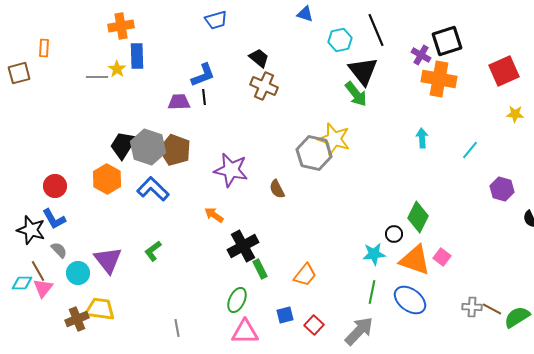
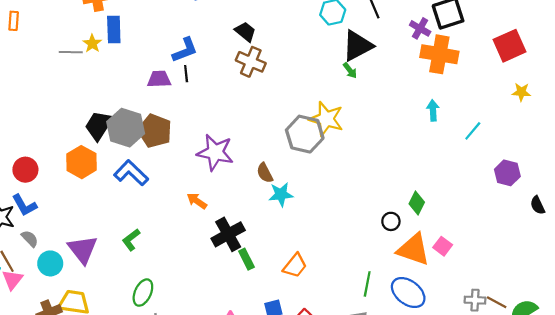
black triangle: (363, 71) -> (357, 46), turned 40
green arrow: (356, 94) -> (350, 70), size x0.6
cyan arrow: (422, 138) -> (433, 110), moved
green diamond: (418, 217) -> (417, 203), size x0.7
cyan star: (374, 254) -> (281, 194), moved
green ellipse: (237, 300) -> (143, 293), moved

